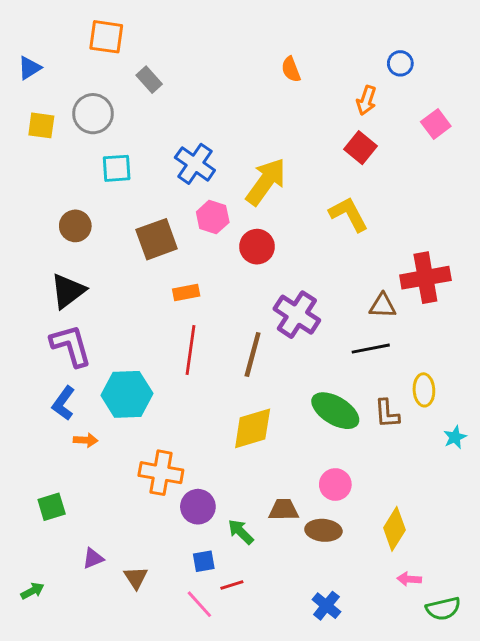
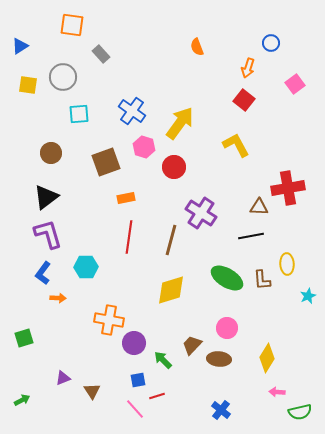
cyan hexagon: (127, 394) -> (86, 267), size x0.7
green square: (52, 507) -> (24, 338), moved
brown trapezoid: (284, 510) -> (192, 345), turned -45

